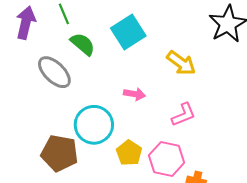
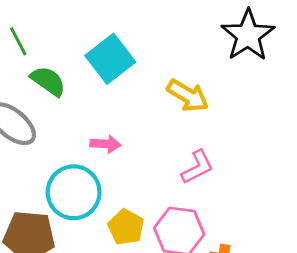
pink arrow: (134, 94) -> (105, 144), moved

